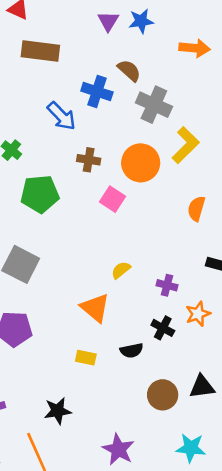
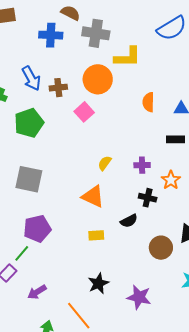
blue arrow: (61, 116) -> (31, 78), moved, turned 30
yellow L-shape: (185, 145) -> (127, 57), turned 60
pink square: (113, 199) -> (84, 112), turned 30
black star: (58, 411) -> (98, 283), moved

